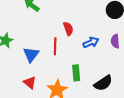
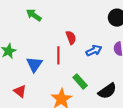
green rectangle: (76, 73) -> (80, 82), turned -35
red triangle: (30, 83) -> (20, 91), moved

